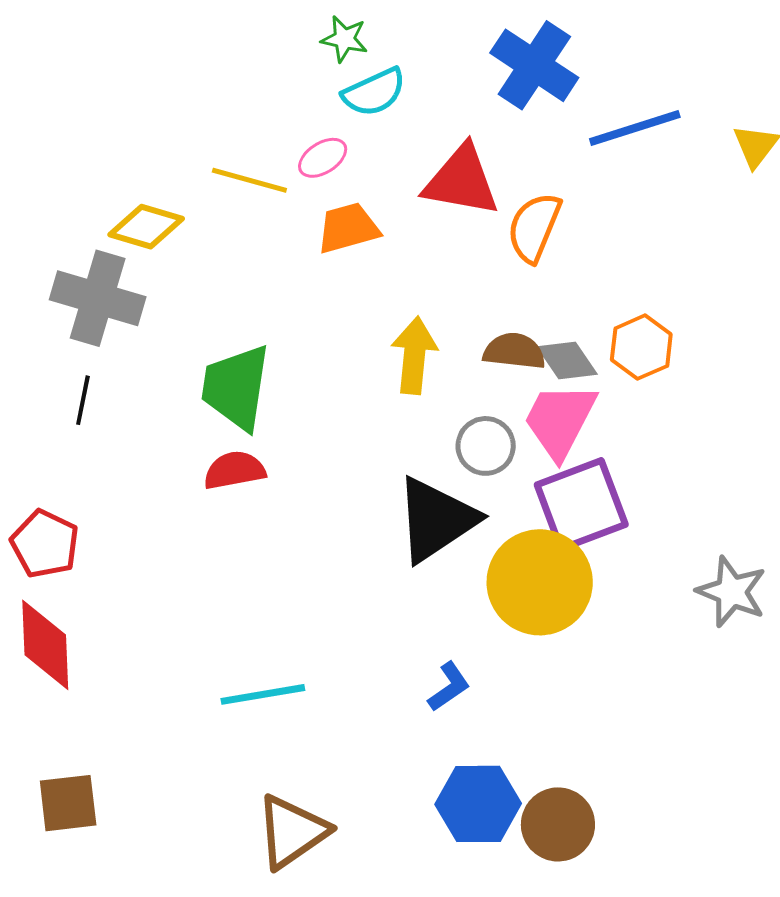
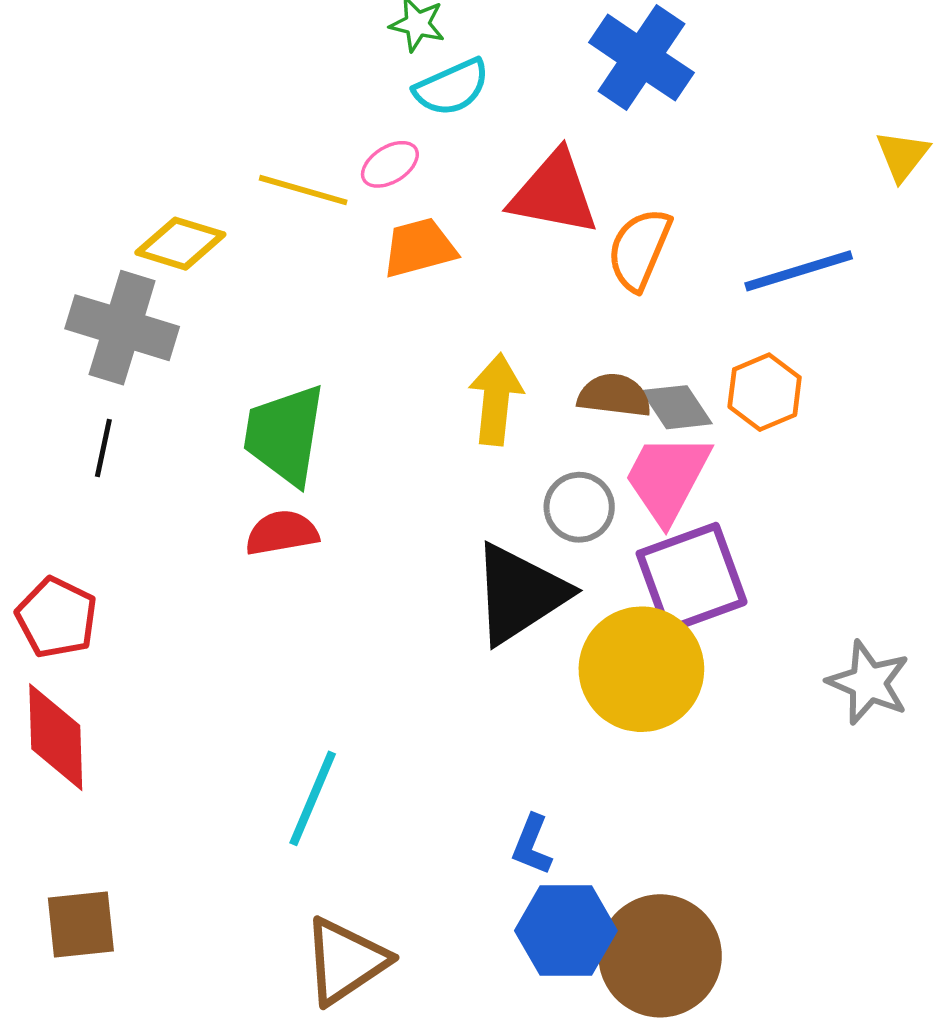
blue line: (635, 128) -> (799, 271), moved
blue L-shape: (449, 687) -> (532, 845), moved, turned 146
cyan line: (263, 694) -> (313, 798), turned -58
brown circle: (558, 824) -> (660, 956), size x1.4

